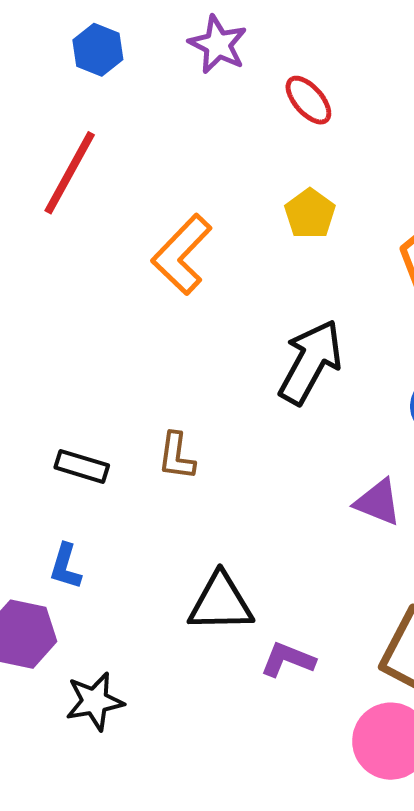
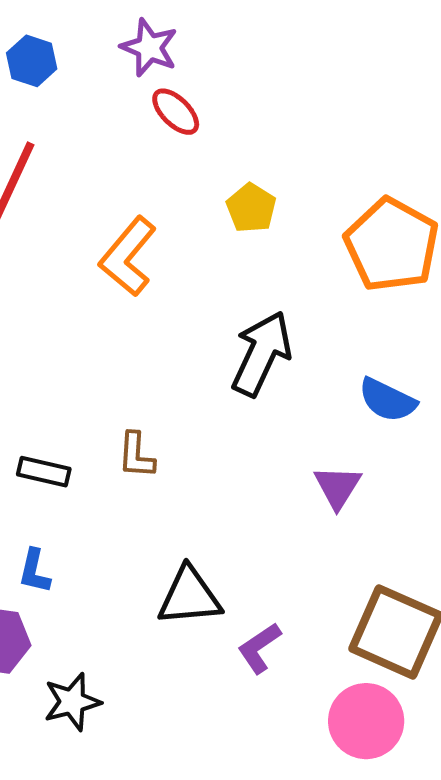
red ellipse: (308, 100) -> (176, 112), moved
purple triangle: (378, 502) -> (338, 487), turned 44
purple L-shape: (288, 660) -> (259, 648), turned -52

